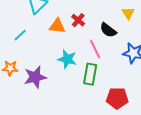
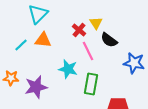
yellow triangle: (128, 13) -> (96, 23), moved
orange triangle: (57, 26) -> (43, 40), moved
pink line: (95, 49) -> (88, 51), moved

